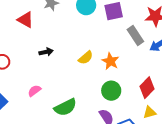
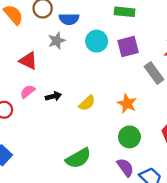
yellow semicircle: (86, 58) -> (87, 103), moved
pink semicircle: (34, 91) -> (28, 92), moved

